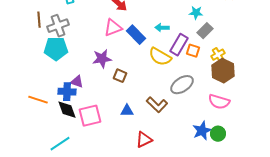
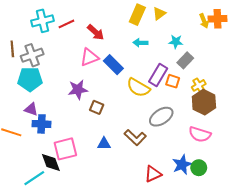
cyan arrow: (162, 28) -> (140, 43), moved
purple triangle: (77, 82) -> (31, 109), moved
black diamond: (67, 110) -> (51, 162), moved
red triangle: (144, 140) -> (153, 174), moved

